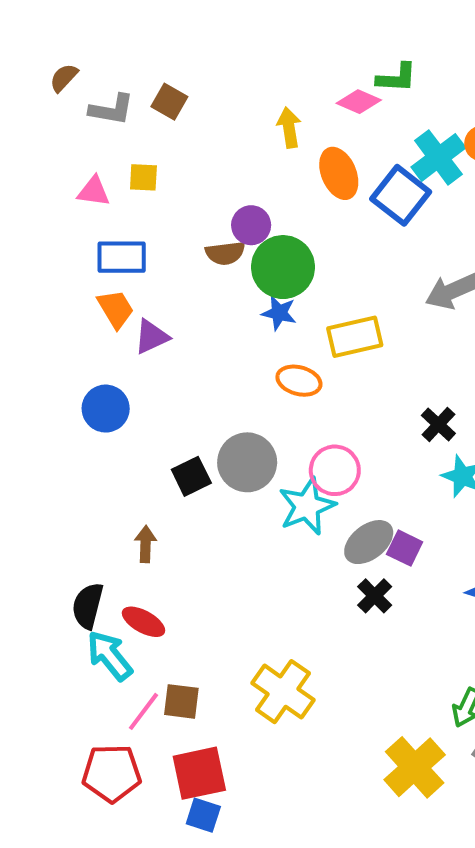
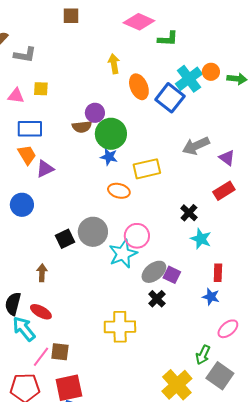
brown square: (169, 102) -> (71, 16), moved, turned -30
pink diamond: (359, 102) -> (139, 22), moved, size x1.4
yellow cross: (283, 692) -> (120, 327), moved, turned -36

